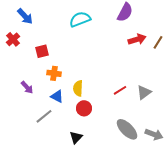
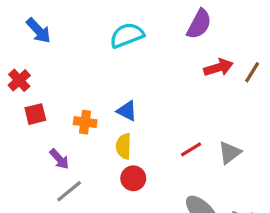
red cross: (13, 39) -> (19, 80), moved
red square: (42, 51) -> (35, 114), moved
purple arrow: (27, 87) -> (59, 159), moved
blue triangle: (57, 96) -> (127, 111), moved

